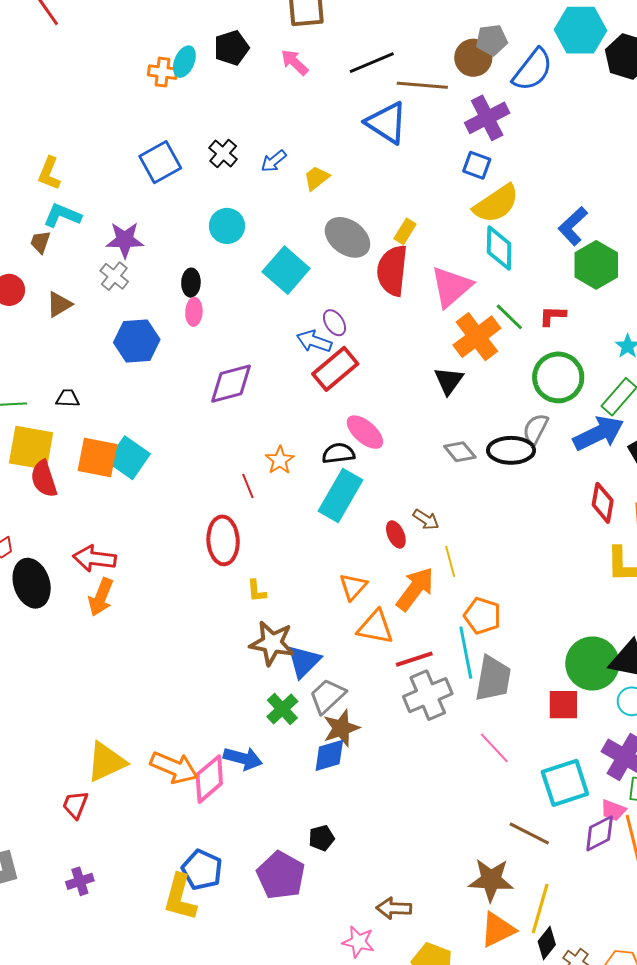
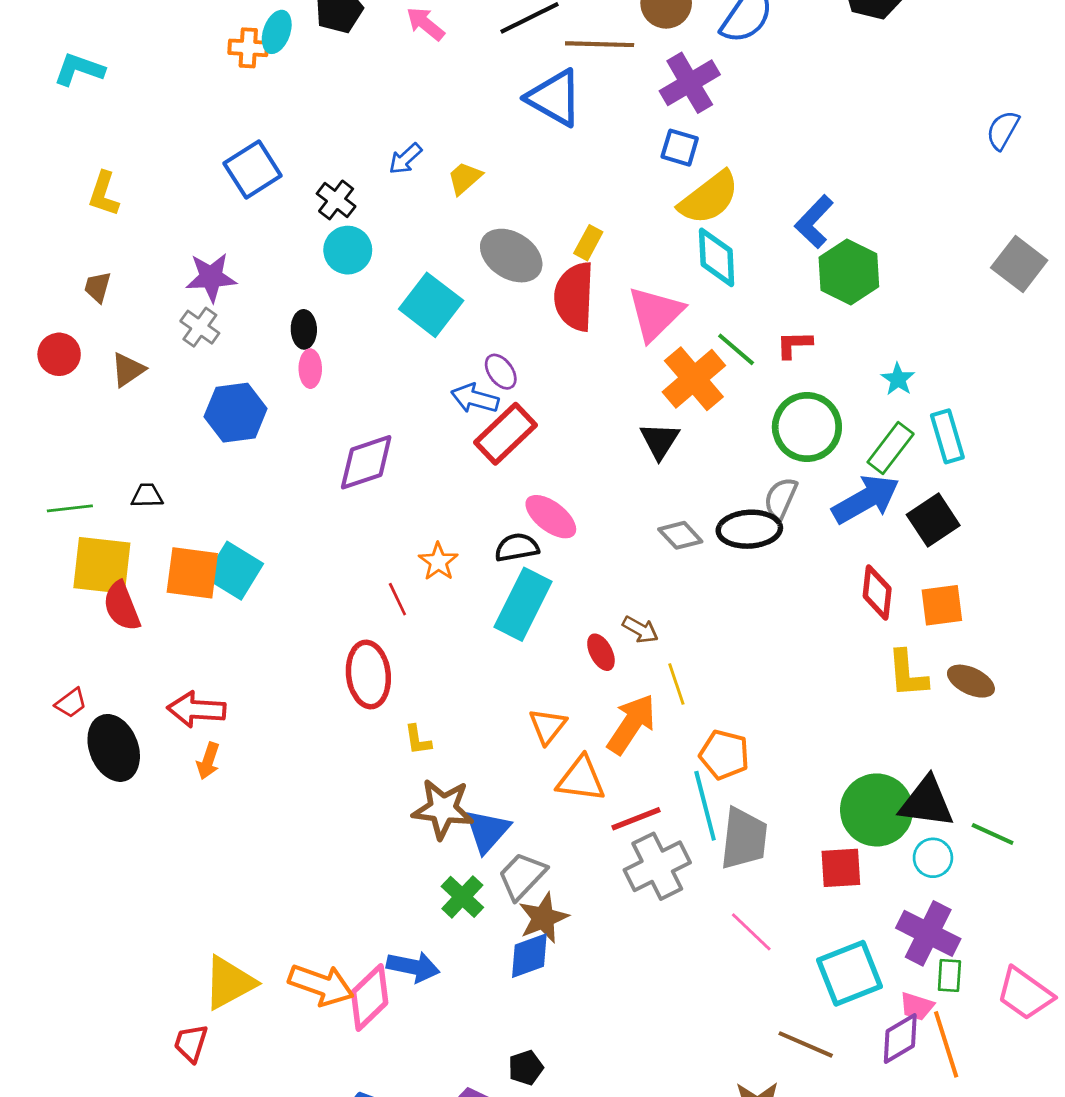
black cross: (223, 153) -> (336, 200), moved
cyan L-shape: (62, 215) -> (79, 69), moved
orange arrow: (101, 597) -> (208, 761), size x0.7

